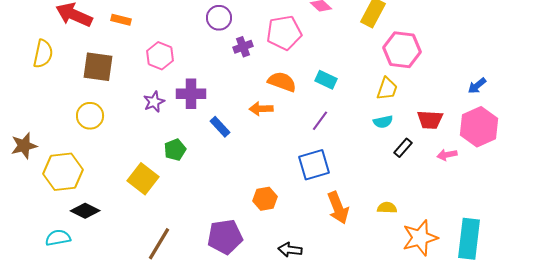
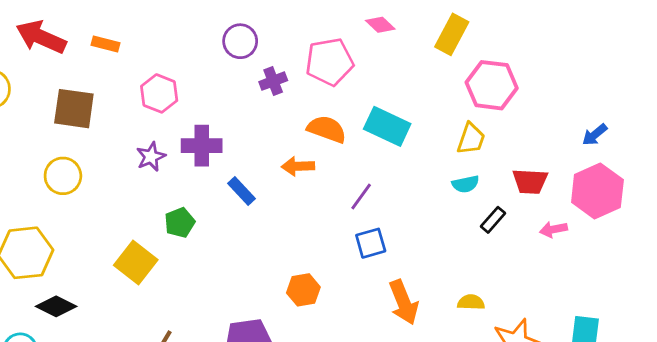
cyan rectangle: (326, 80) -> (387, 126), size x1.5
purple line: (320, 121) -> (361, 196), moved
blue square: (314, 165) -> (371, 243), size x0.7

